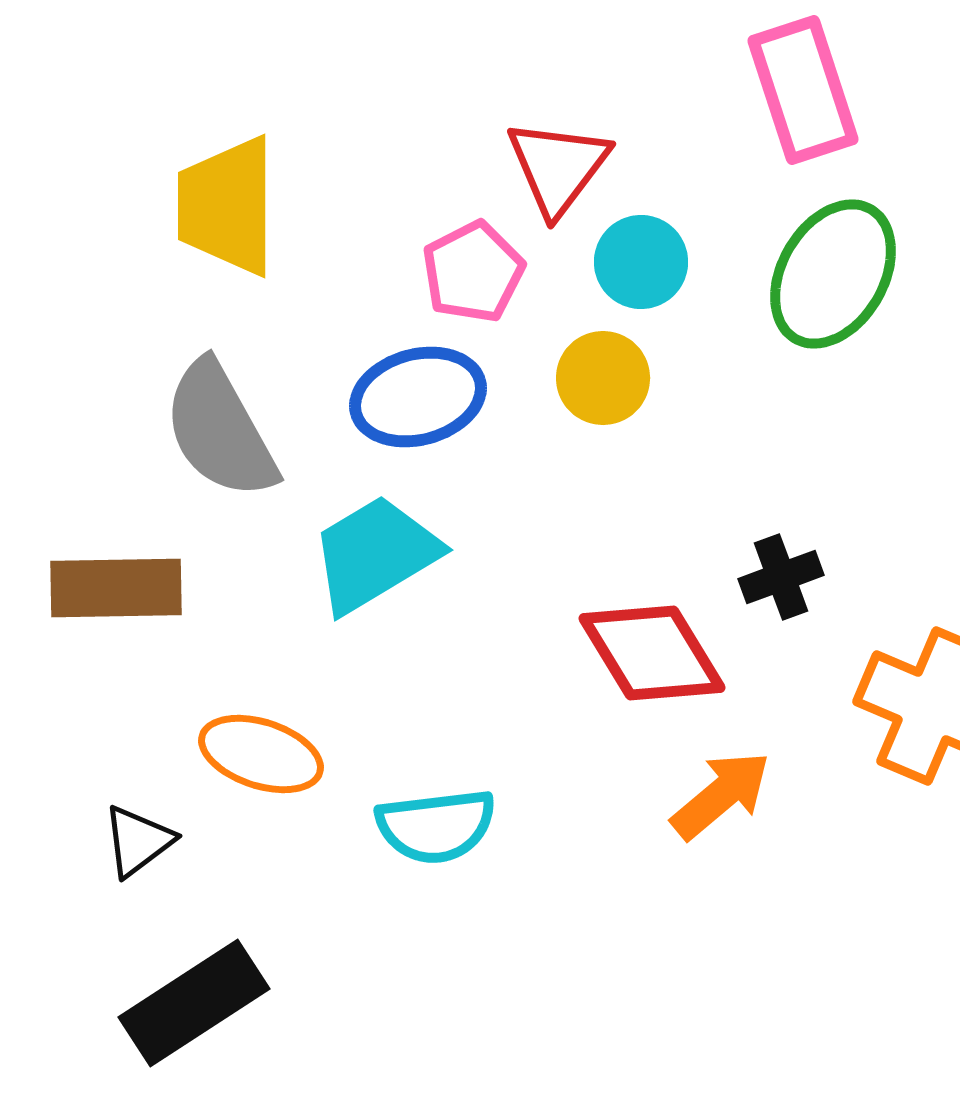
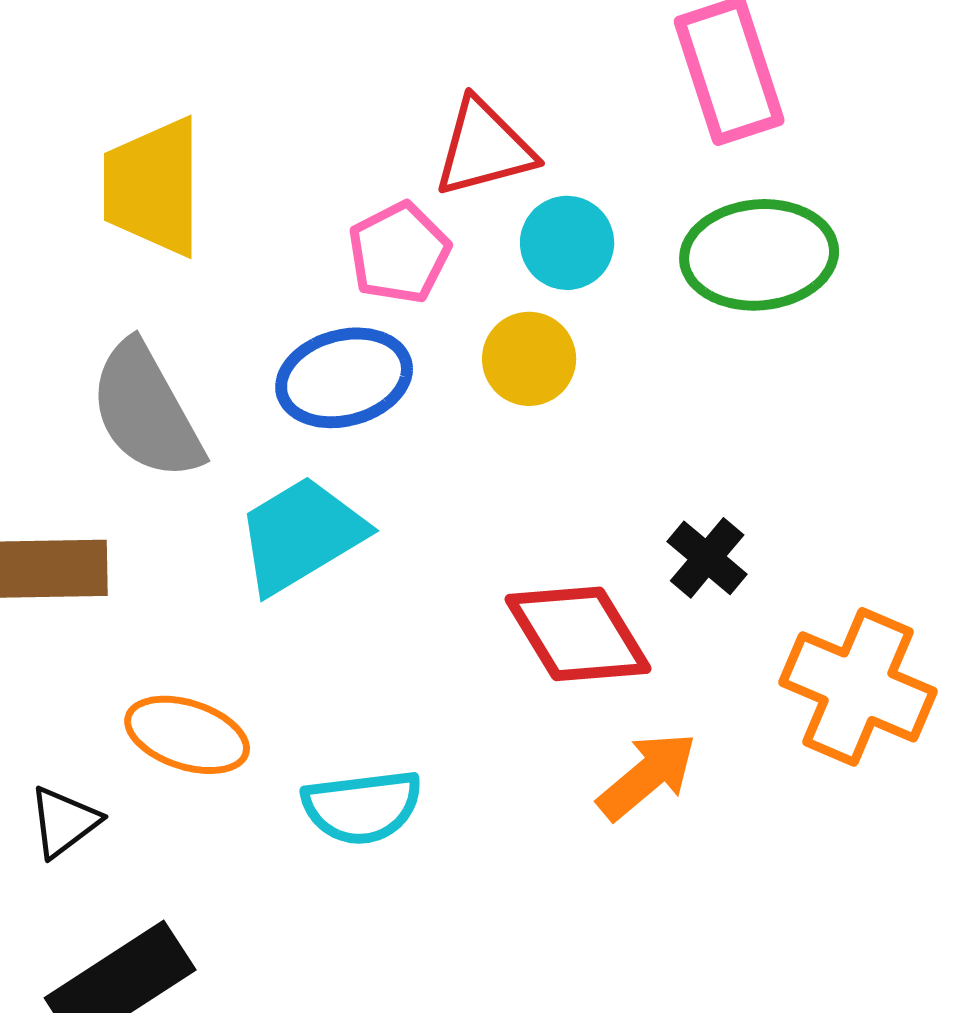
red triangle: (558, 167) -> (484, 148), turned 38
green ellipse: (833, 274) -> (759, 255), turned 55
black cross: (781, 577) -> (707, 558), turned -30

